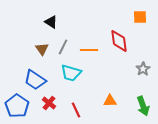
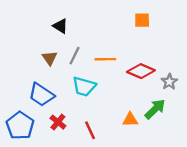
orange square: (140, 17) -> (142, 20), moved
red diamond: (119, 41) -> (141, 71), moved, turned -60
green arrow: (143, 106) -> (155, 109), moved, turned -114

